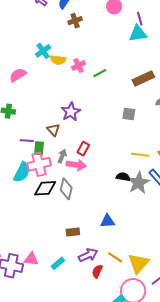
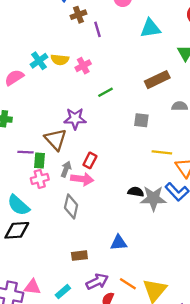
purple line: (140, 19) -> (97, 29), moved
cyan cross: (43, 51) -> (39, 61), moved
green line: (100, 73) -> (105, 92), moved
purple star: (71, 112) -> (75, 119), turned 30
brown triangle: (53, 130) -> (56, 139), size x1.5
yellow line: (140, 155) -> (162, 152), moved
pink cross: (39, 164) -> (40, 179), size x0.7
cyan semicircle: (22, 172) -> (18, 205), moved, turned 105
gray star: (138, 183) -> (153, 198), turned 30
black diamond: (45, 188) -> (17, 230), moved

